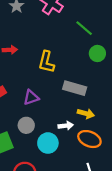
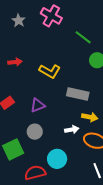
yellow L-shape: (46, 62) -> (50, 71), turned -70
cyan circle: (48, 143) -> (57, 159), moved

